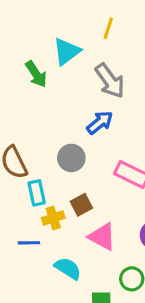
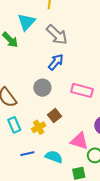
cyan rectangle: (37, 193) -> (14, 125), moved
pink triangle: (102, 237) -> (79, 141), moved
blue line: (29, 243) -> (27, 154), moved

